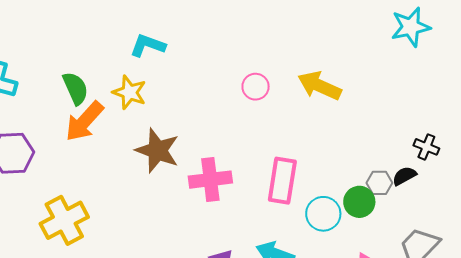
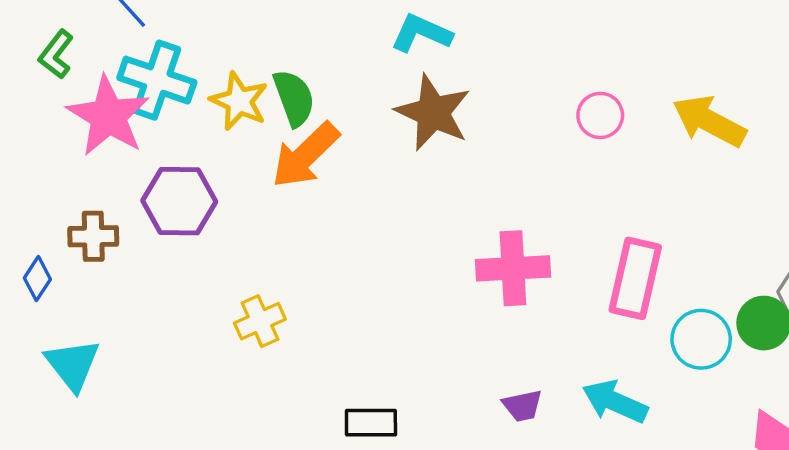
yellow star: (129, 92) -> (239, 101), moved
brown star: (157, 150) -> (433, 113), moved
yellow cross: (64, 220) -> (260, 321), size x0.6

